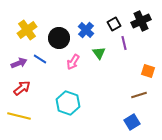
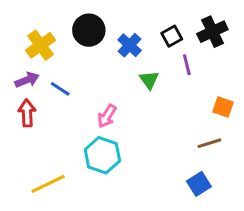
black circle: (59, 38) -> (89, 30), moved
pink arrow: (73, 62) -> (107, 116), moved
purple arrow: (19, 63) -> (27, 80), moved
red arrow: (22, 88) -> (27, 113), moved, turned -54
yellow line: (19, 116) -> (48, 184), moved, turned -40

